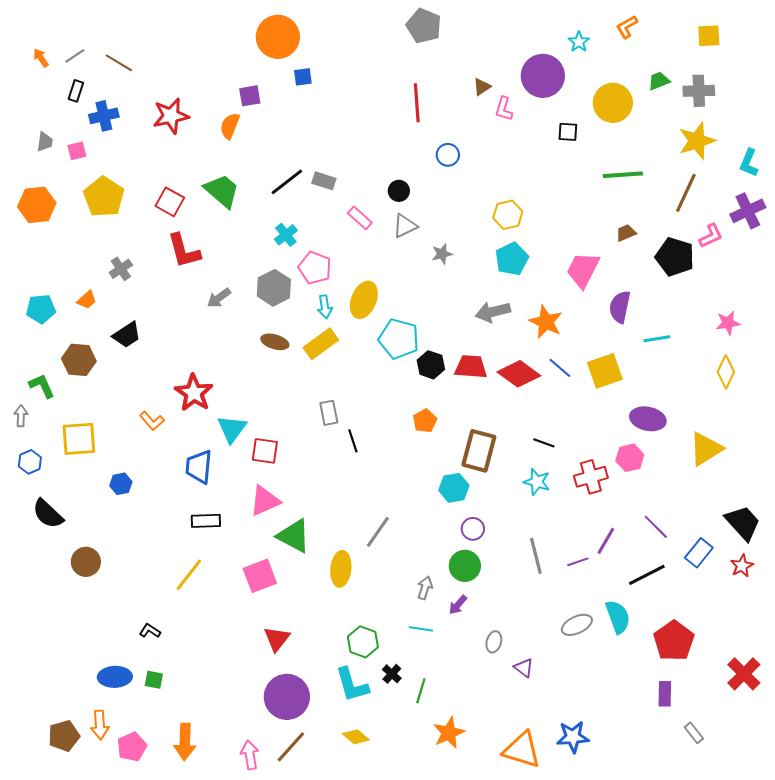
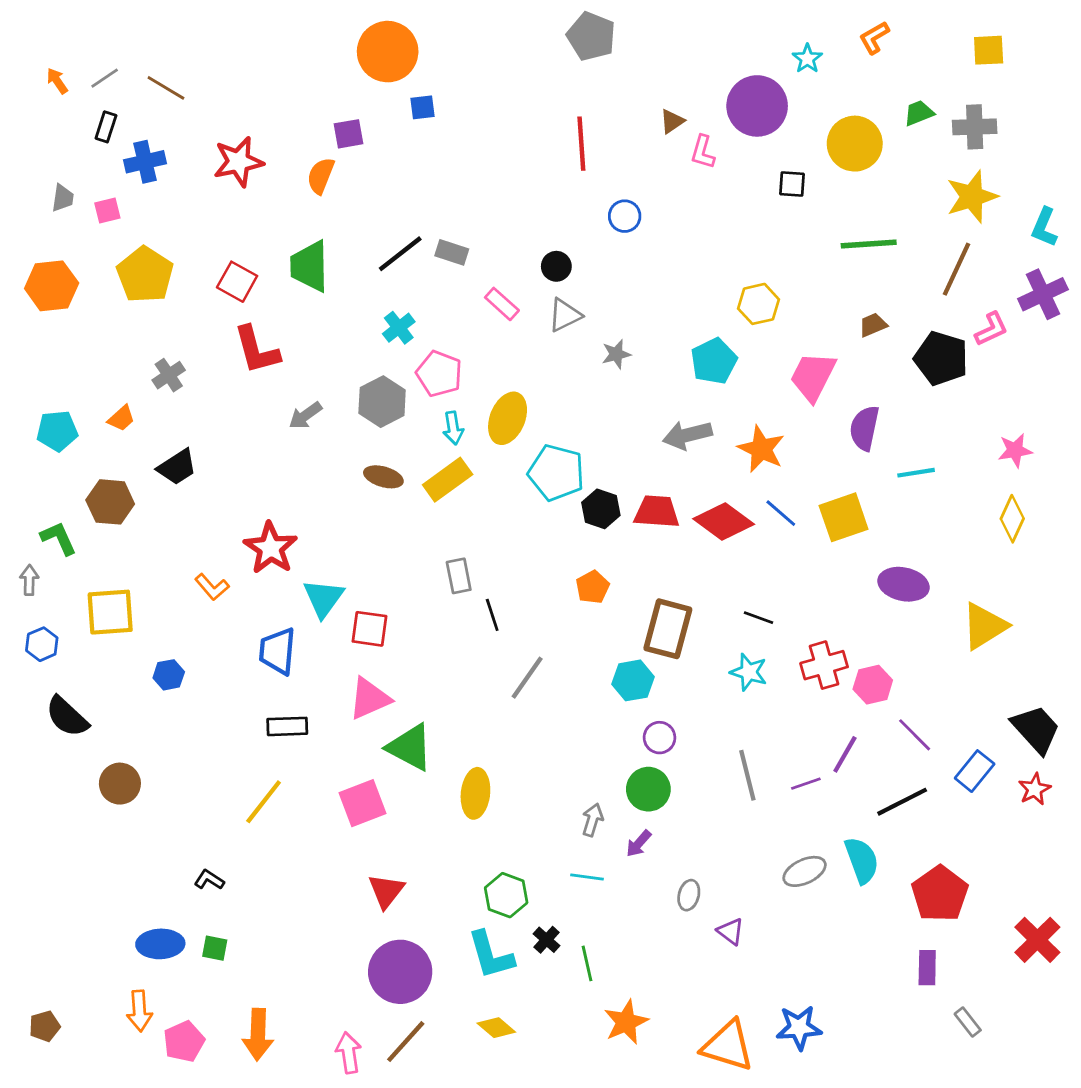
green trapezoid: (222, 191) -> (310, 266), turned -132
yellow hexagon: (508, 215) -> (758, 304), moved
pink hexagon: (630, 458) -> (873, 685), moved
gray line: (378, 532) -> (527, 678), moved
green line: (421, 691) -> (587, 963), turned -30
brown pentagon: (64, 736) -> (45, 1026), moved, size x0.7

